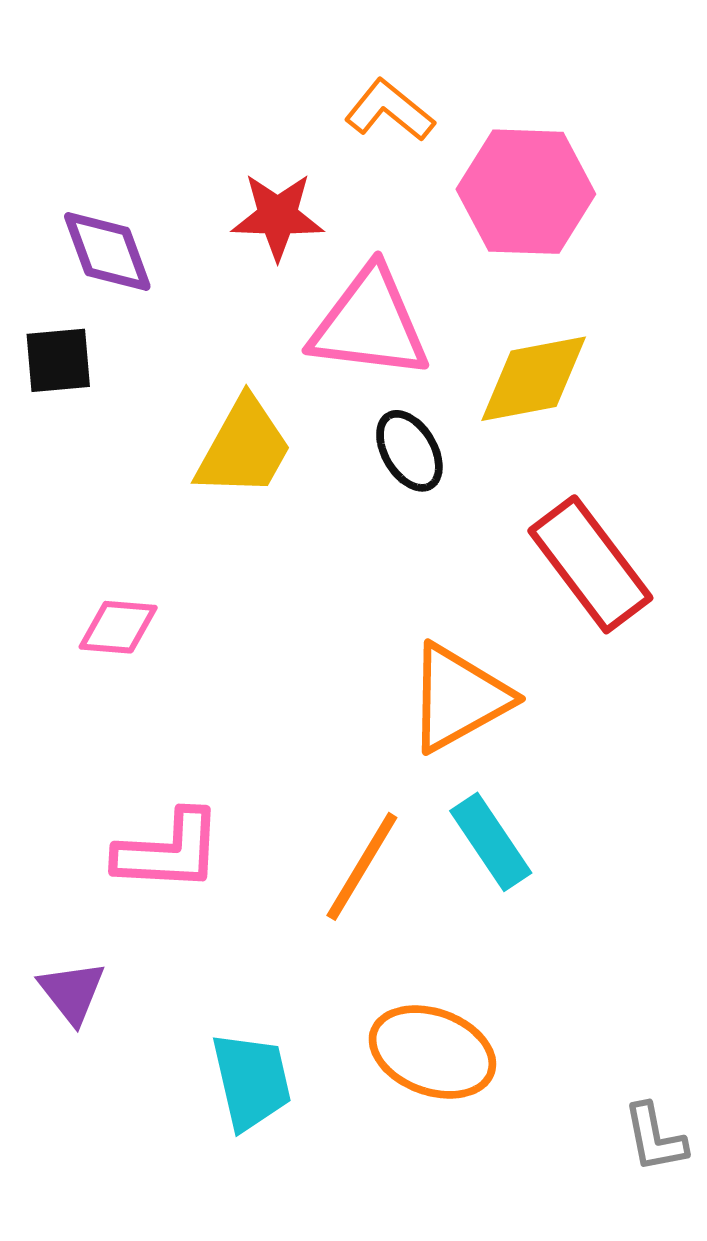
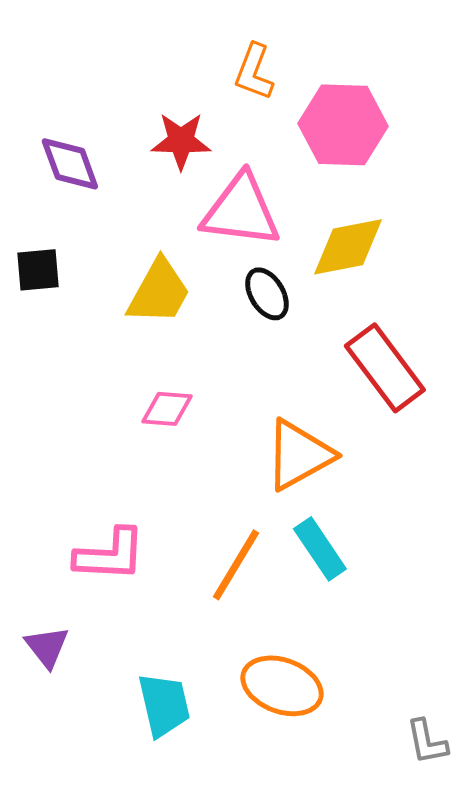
orange L-shape: (390, 110) -> (254, 72), turned -108
black square: (58, 360) -> (38, 270), moved
pink diamond: (118, 627) -> (167, 409), moved

